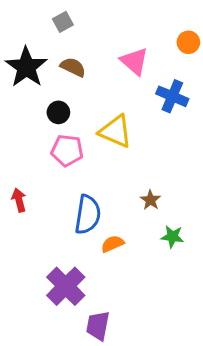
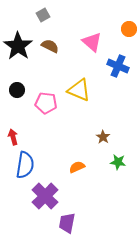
black circle: (58, 112) -> (17, 90), moved
blue semicircle: (88, 215) -> (25, 165), moved

